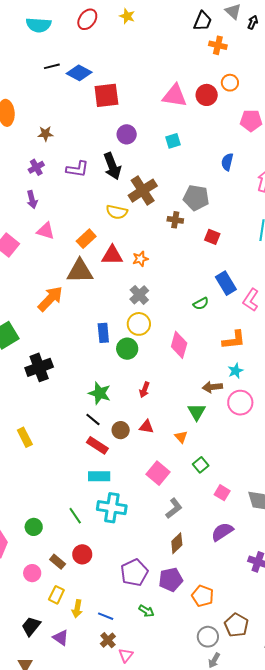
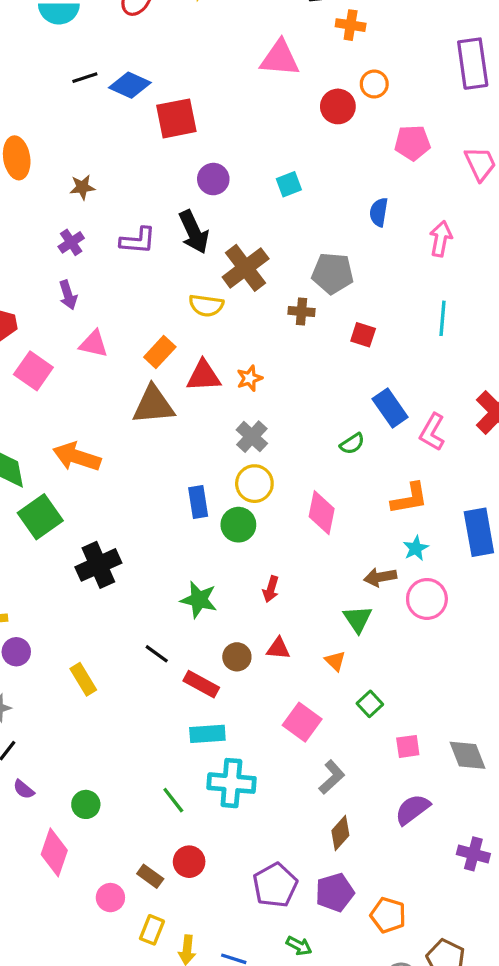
pink triangle: (175, 96) -> (280, 58), moved
orange arrow: (50, 299) -> (77, 457), moved, turned -112
black line: (93, 420) -> (157, 654), moved
pink square: (222, 493) -> (408, 746), turned -35
green circle: (34, 527) -> (86, 804), moved

